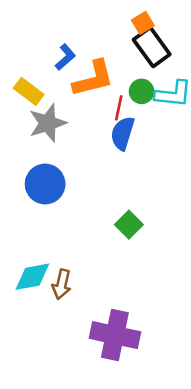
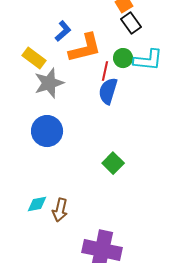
black rectangle: (152, 47) -> (131, 23), size x0.7
cyan diamond: (32, 277) -> (37, 204), size x0.7

